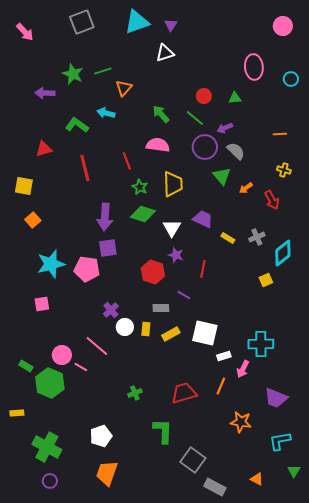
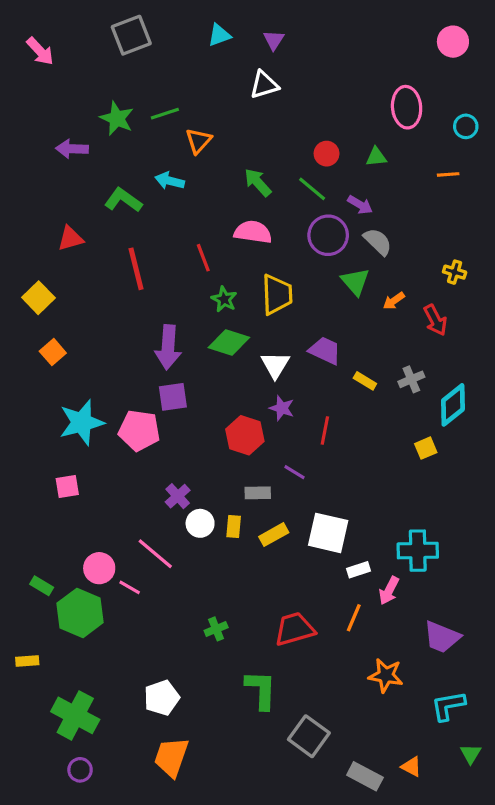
cyan triangle: (137, 22) -> (219, 35), size x0.6
purple arrow: (225, 128) -> (360, 205), turned -126
orange line: (280, 134) -> (448, 174), moved
yellow square: (24, 186) -> (38, 298), turned 36
gray rectangle: (215, 487) -> (365, 776), moved

